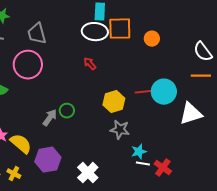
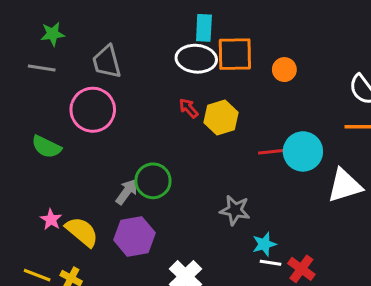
yellow hexagon: (114, 102) -> (221, 117), moved
green circle: (67, 111) -> (153, 181), size x1.5
purple hexagon: (48, 160) -> (134, 236), moved

